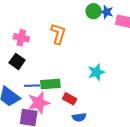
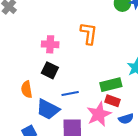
green rectangle: (50, 84) -> (111, 85), moved
pink star: (39, 103) -> (99, 114), moved

